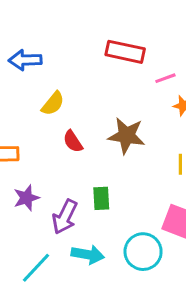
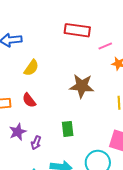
red semicircle: (73, 141) -> (29, 100), moved
purple arrow: (65, 217) -> (36, 143), moved, size x0.6

